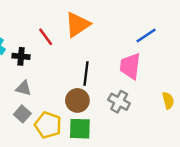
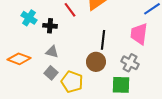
green square: (80, 129) -> (121, 85), moved

